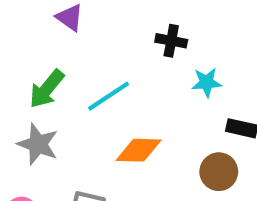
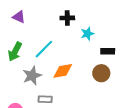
gray star: (38, 144) -> (32, 76), moved, turned -30

